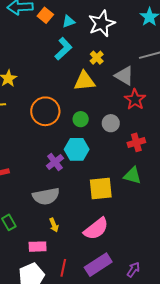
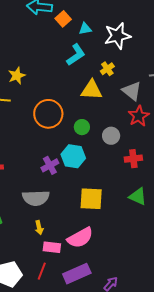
green triangle: (132, 176) -> (138, 196), moved
pink rectangle: (38, 247) -> (52, 247), moved

